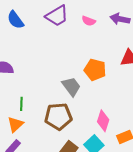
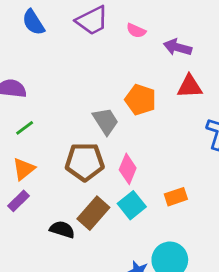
purple arrow: (120, 19) -> (178, 47), moved
green line: (21, 104) -> (25, 128), moved, turned 48
pink diamond: (103, 121) -> (128, 169), moved

